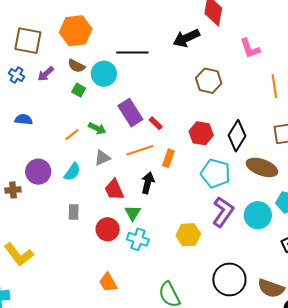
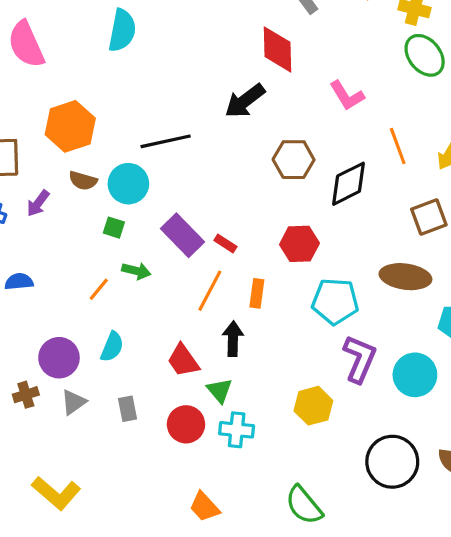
green square: (79, 90) -> (114, 228), moved
black diamond: (237, 136) -> (349, 184), moved, turned 44
orange line: (140, 150) -> (210, 291), turned -32
gray triangle: (102, 158) -> (74, 402), moved
cyan circle: (258, 215) -> (415, 375), moved

